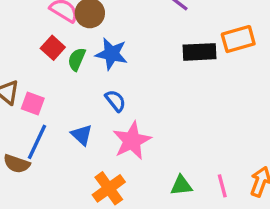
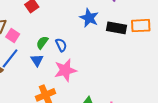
blue star: (112, 54) -> (89, 18), moved
green semicircle: (77, 59) -> (42, 43), moved

